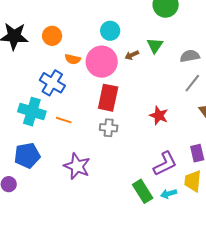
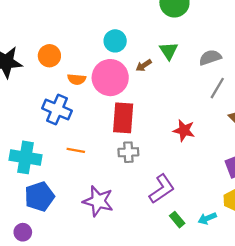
cyan cross: (32, 112) -> (25, 157), moved
purple L-shape: (165, 164) -> (162, 189), moved
green rectangle: (143, 191) -> (177, 220), size x0.6

